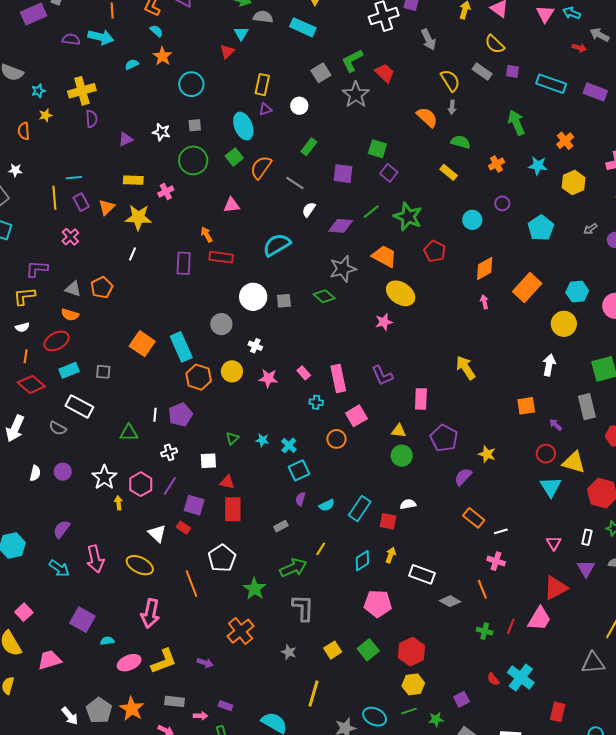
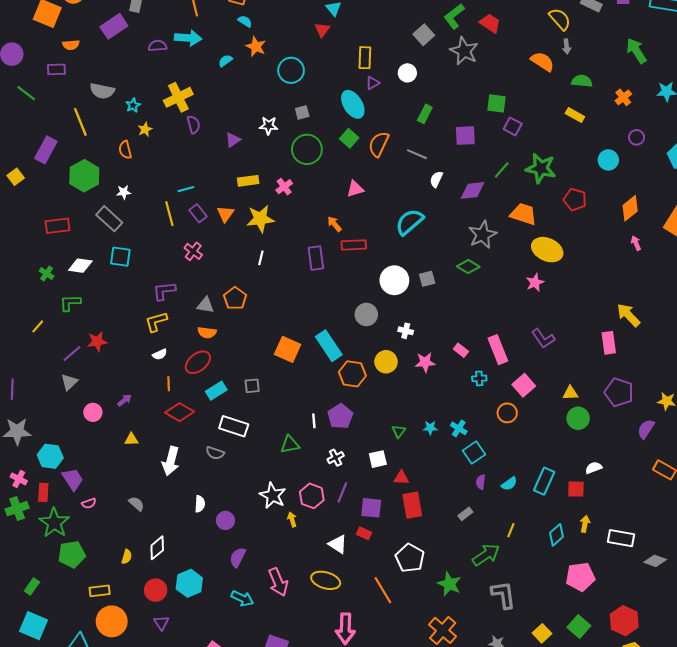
pink rectangle: (421, 399) -> (609, 343), moved
purple circle: (63, 472) -> (225, 520), moved

